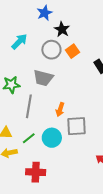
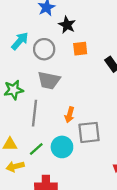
gray circle: (51, 50) -> (44, 49), moved
orange square: (73, 51) -> (80, 49), turned 32

